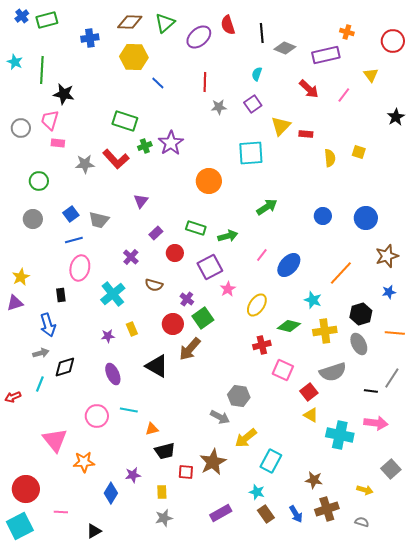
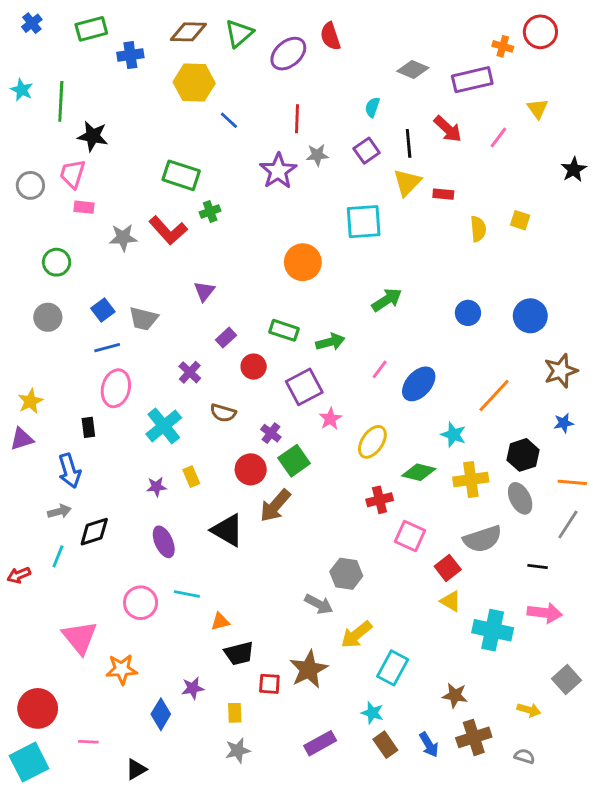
green rectangle: (47, 20) -> (91, 29), moved
black line: (262, 33) -> (409, 143), moved
red circle: (393, 41) -> (540, 32), moved
purple star: (171, 143) -> (278, 171), moved
gray line: (392, 378) -> (568, 524), moved

